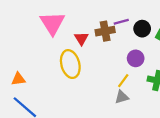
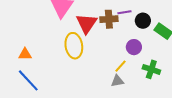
red triangle: (81, 39) -> (87, 24), size x1.6

